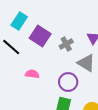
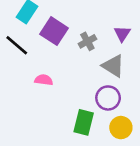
purple circle: (68, 82) -> (108, 98), moved

